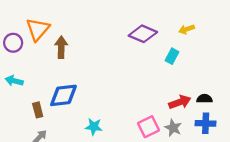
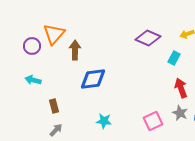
blue diamond: (63, 95) -> (93, 79), moved
red arrow: (180, 102) -> (181, 88), moved, turned -90
gray star: (173, 128) -> (180, 113), moved

